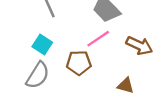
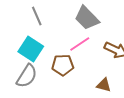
cyan square: (42, 44) -> (31, 49), size x1.4

